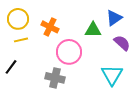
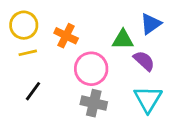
purple semicircle: (122, 43) -> (144, 61), moved
black line: (11, 67) -> (33, 91), moved
gray cross: (55, 78) -> (94, 103), moved

